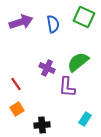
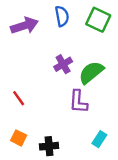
blue semicircle: (53, 24) -> (62, 16), moved
purple cross: (47, 68) -> (63, 64), moved, turned 35
orange square: (17, 109) -> (19, 138), moved, turned -32

